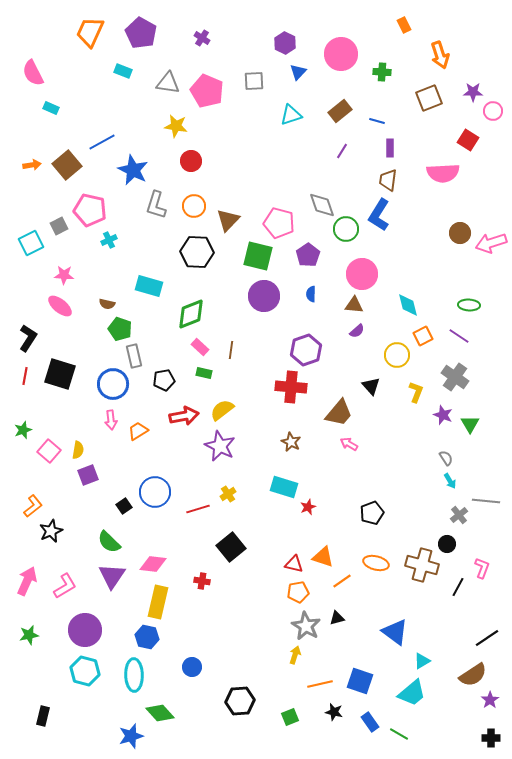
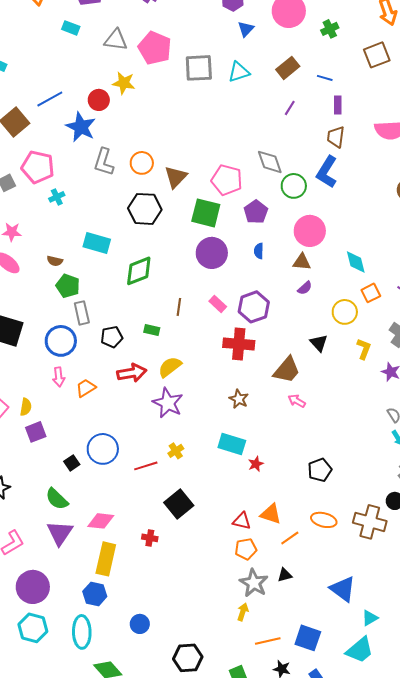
green cross: (382, 72) -> (330, 29), turned -30
gray square: (254, 81) -> (199, 68), moved, size x1.4
red circle: (191, 161) -> (99, 100), moved
pink rectangle: (200, 347) -> (218, 304), moved

